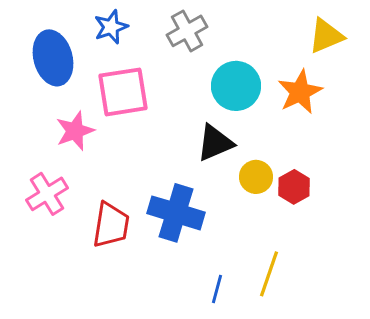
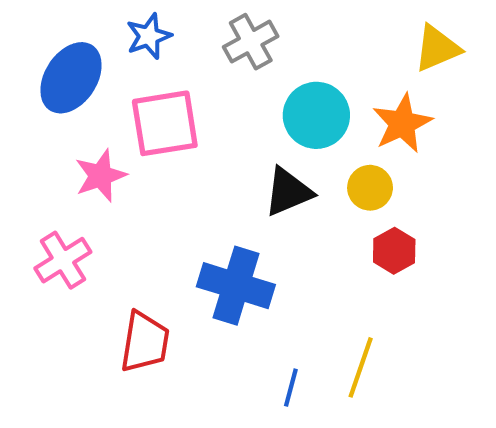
blue ellipse: (53, 58) -> (71, 78), turned 48
yellow circle: (256, 177) -> (370, 188), moved
red trapezoid: (111, 225) -> (145, 342), moved

